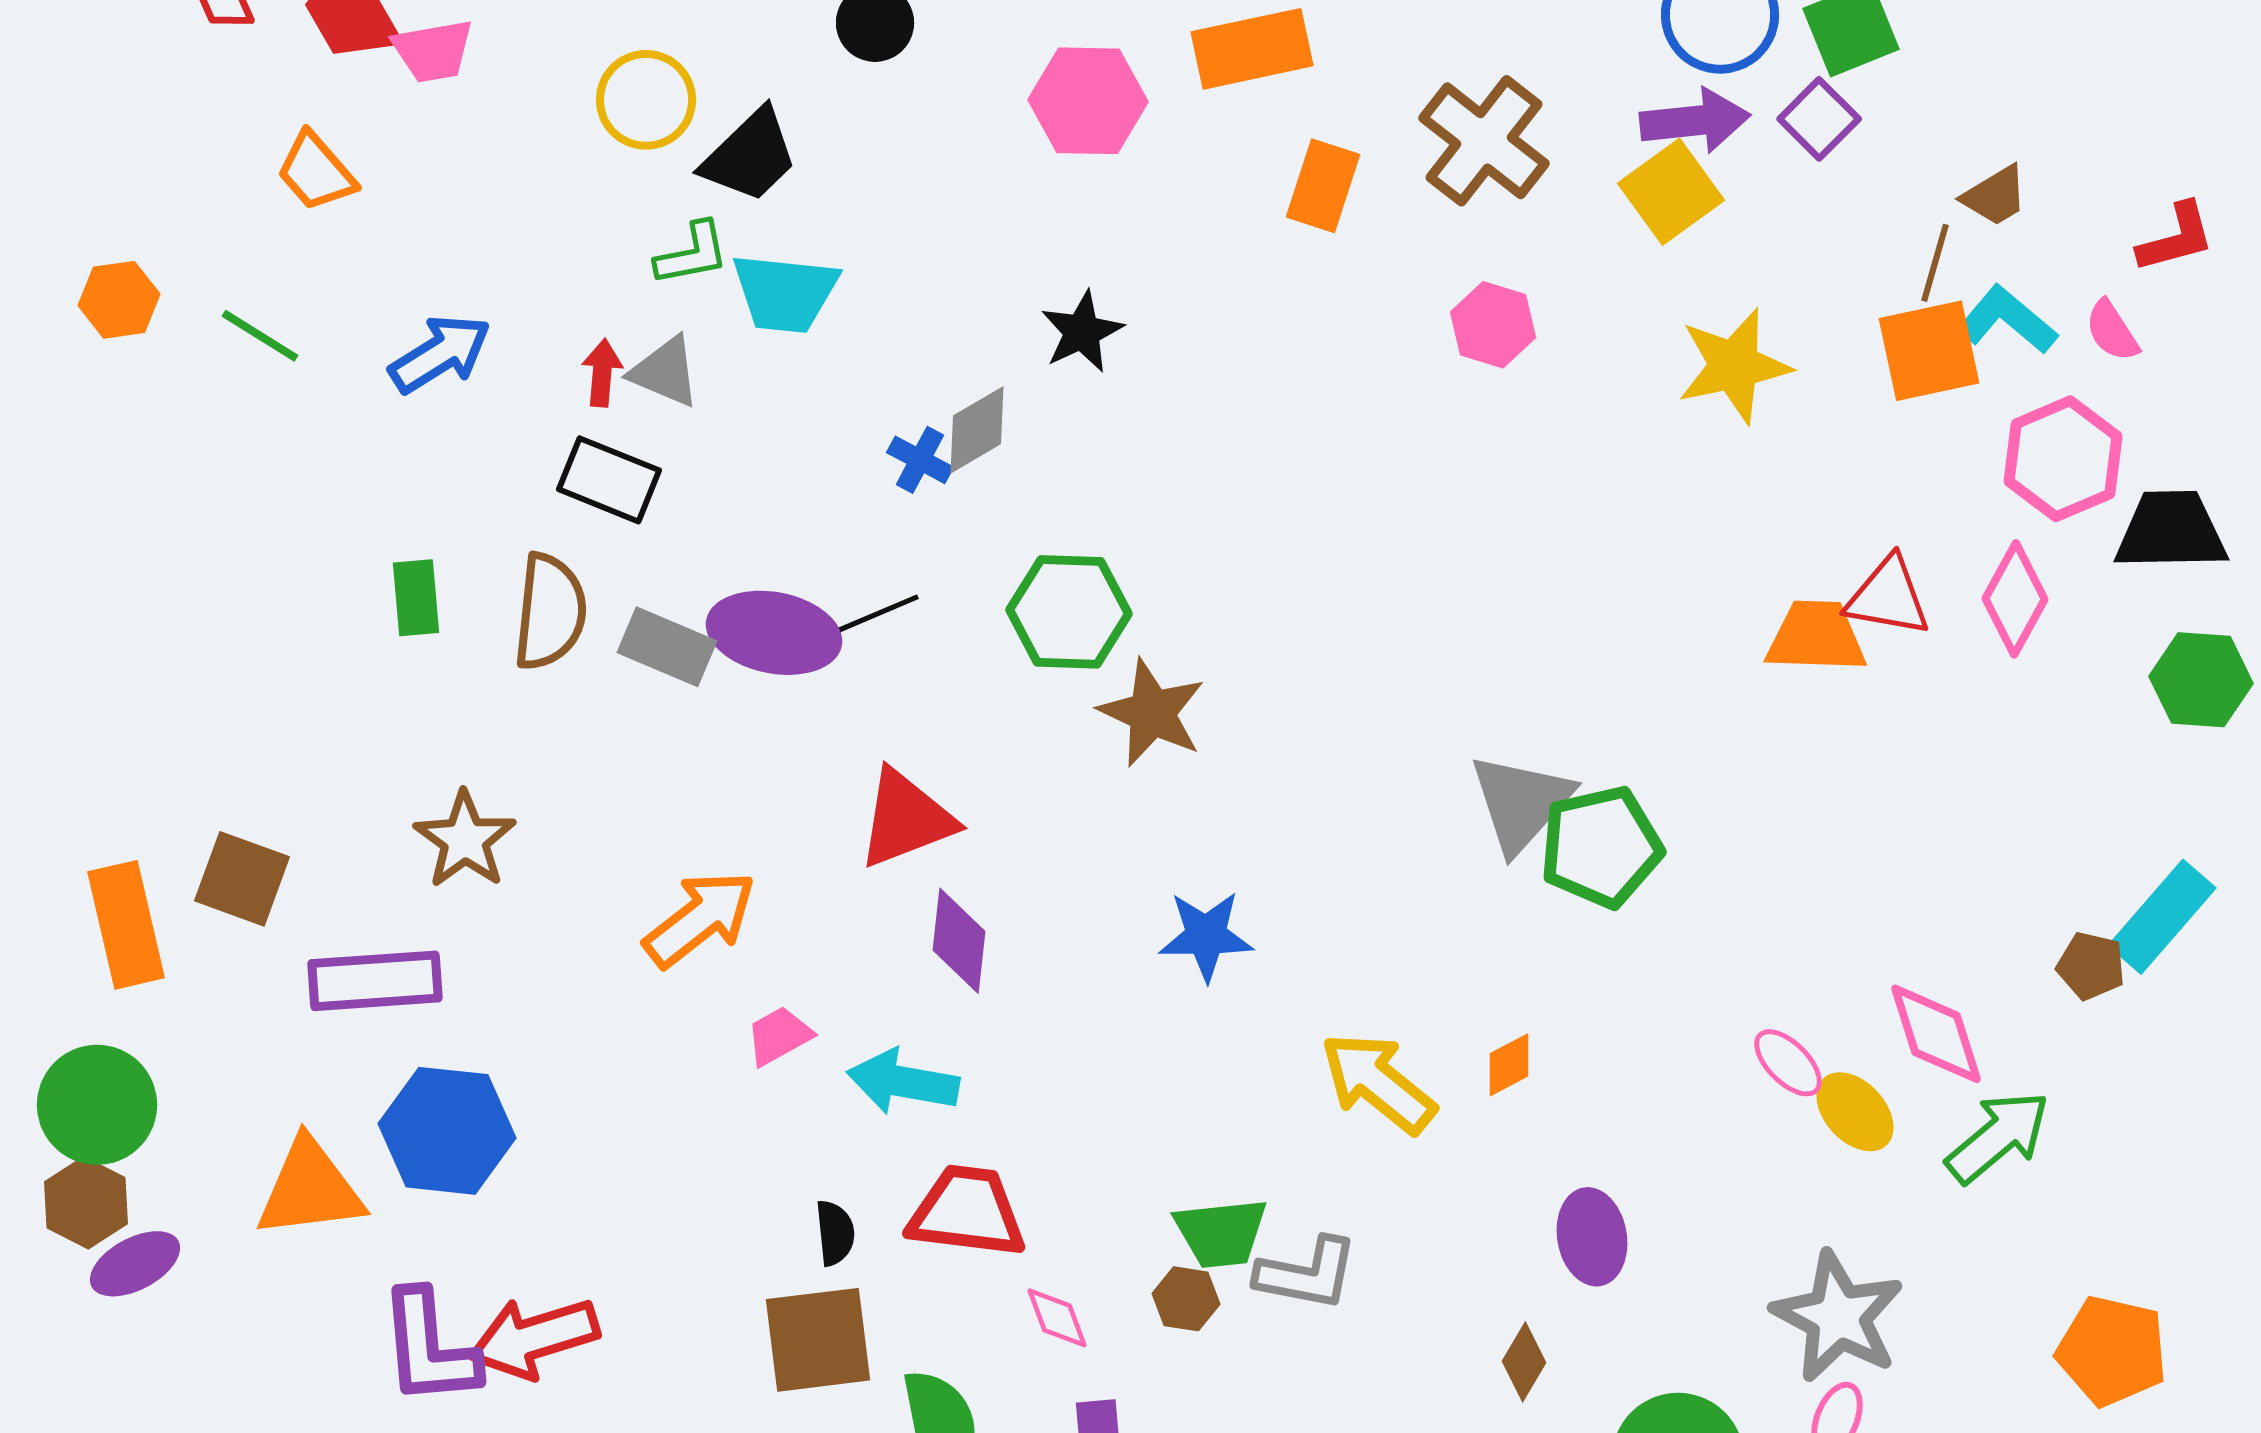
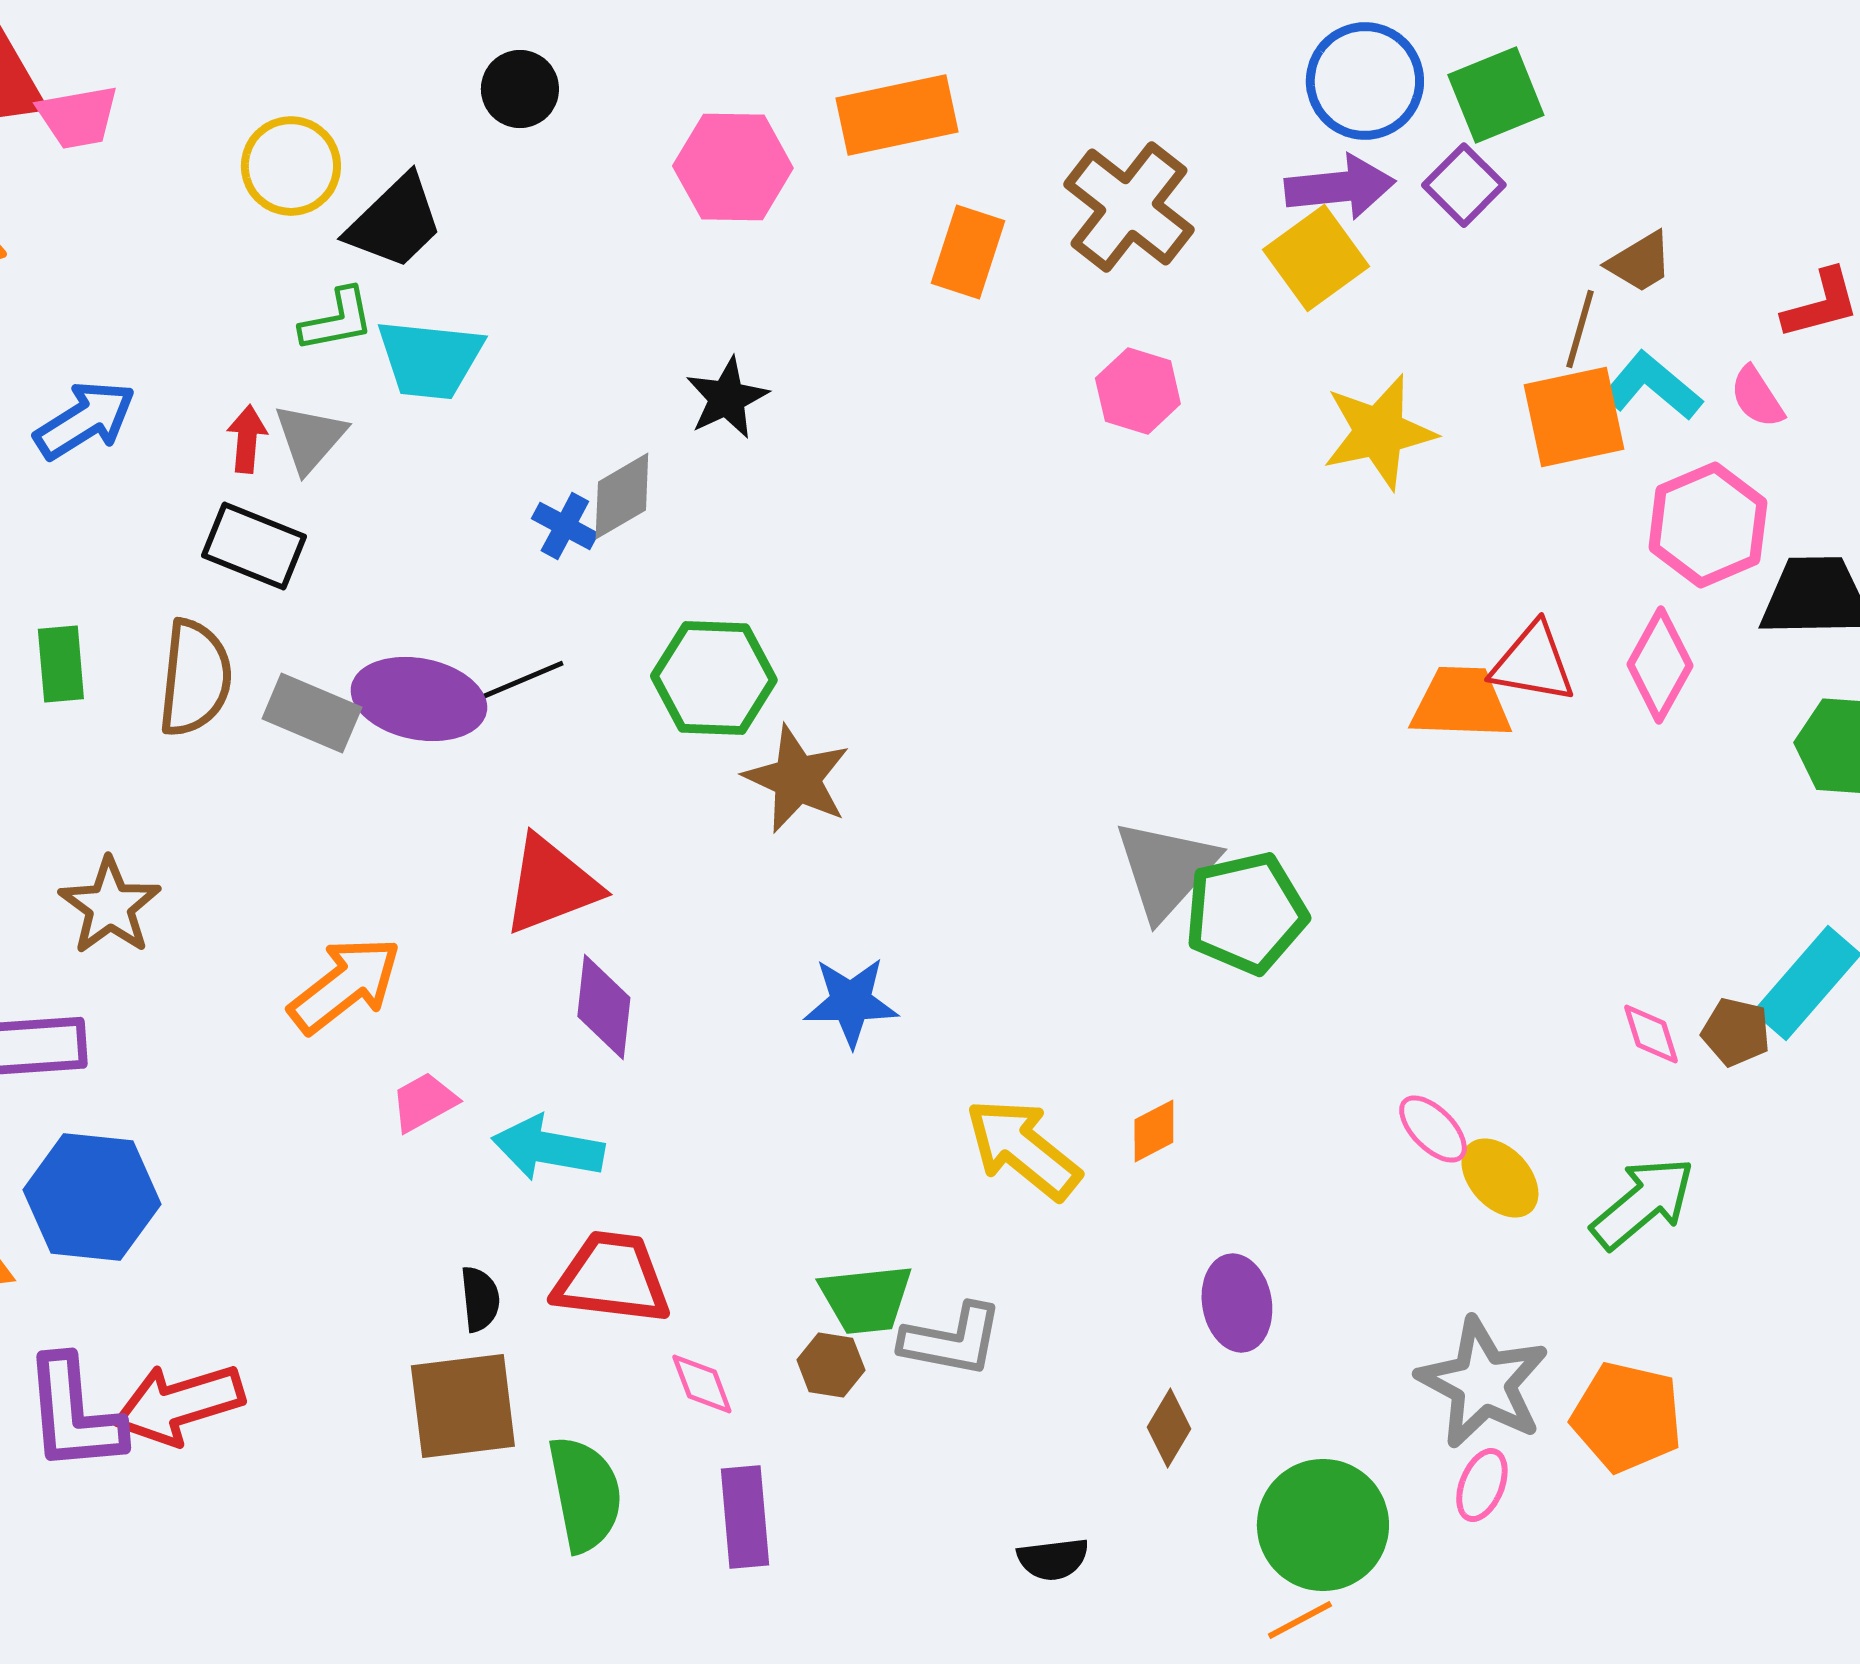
gray triangle: (665, 372) -> (310, 438), turned 48
pink diamond: (1936, 1034) -> (1651, 1034), moved, size x0.6
orange pentagon: (2112, 1351) -> (1627, 1417), moved

